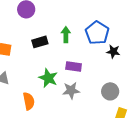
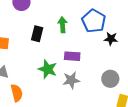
black rectangle: (40, 42) -> (37, 34), turned -56
orange semicircle: (29, 101) -> (17, 93), moved

